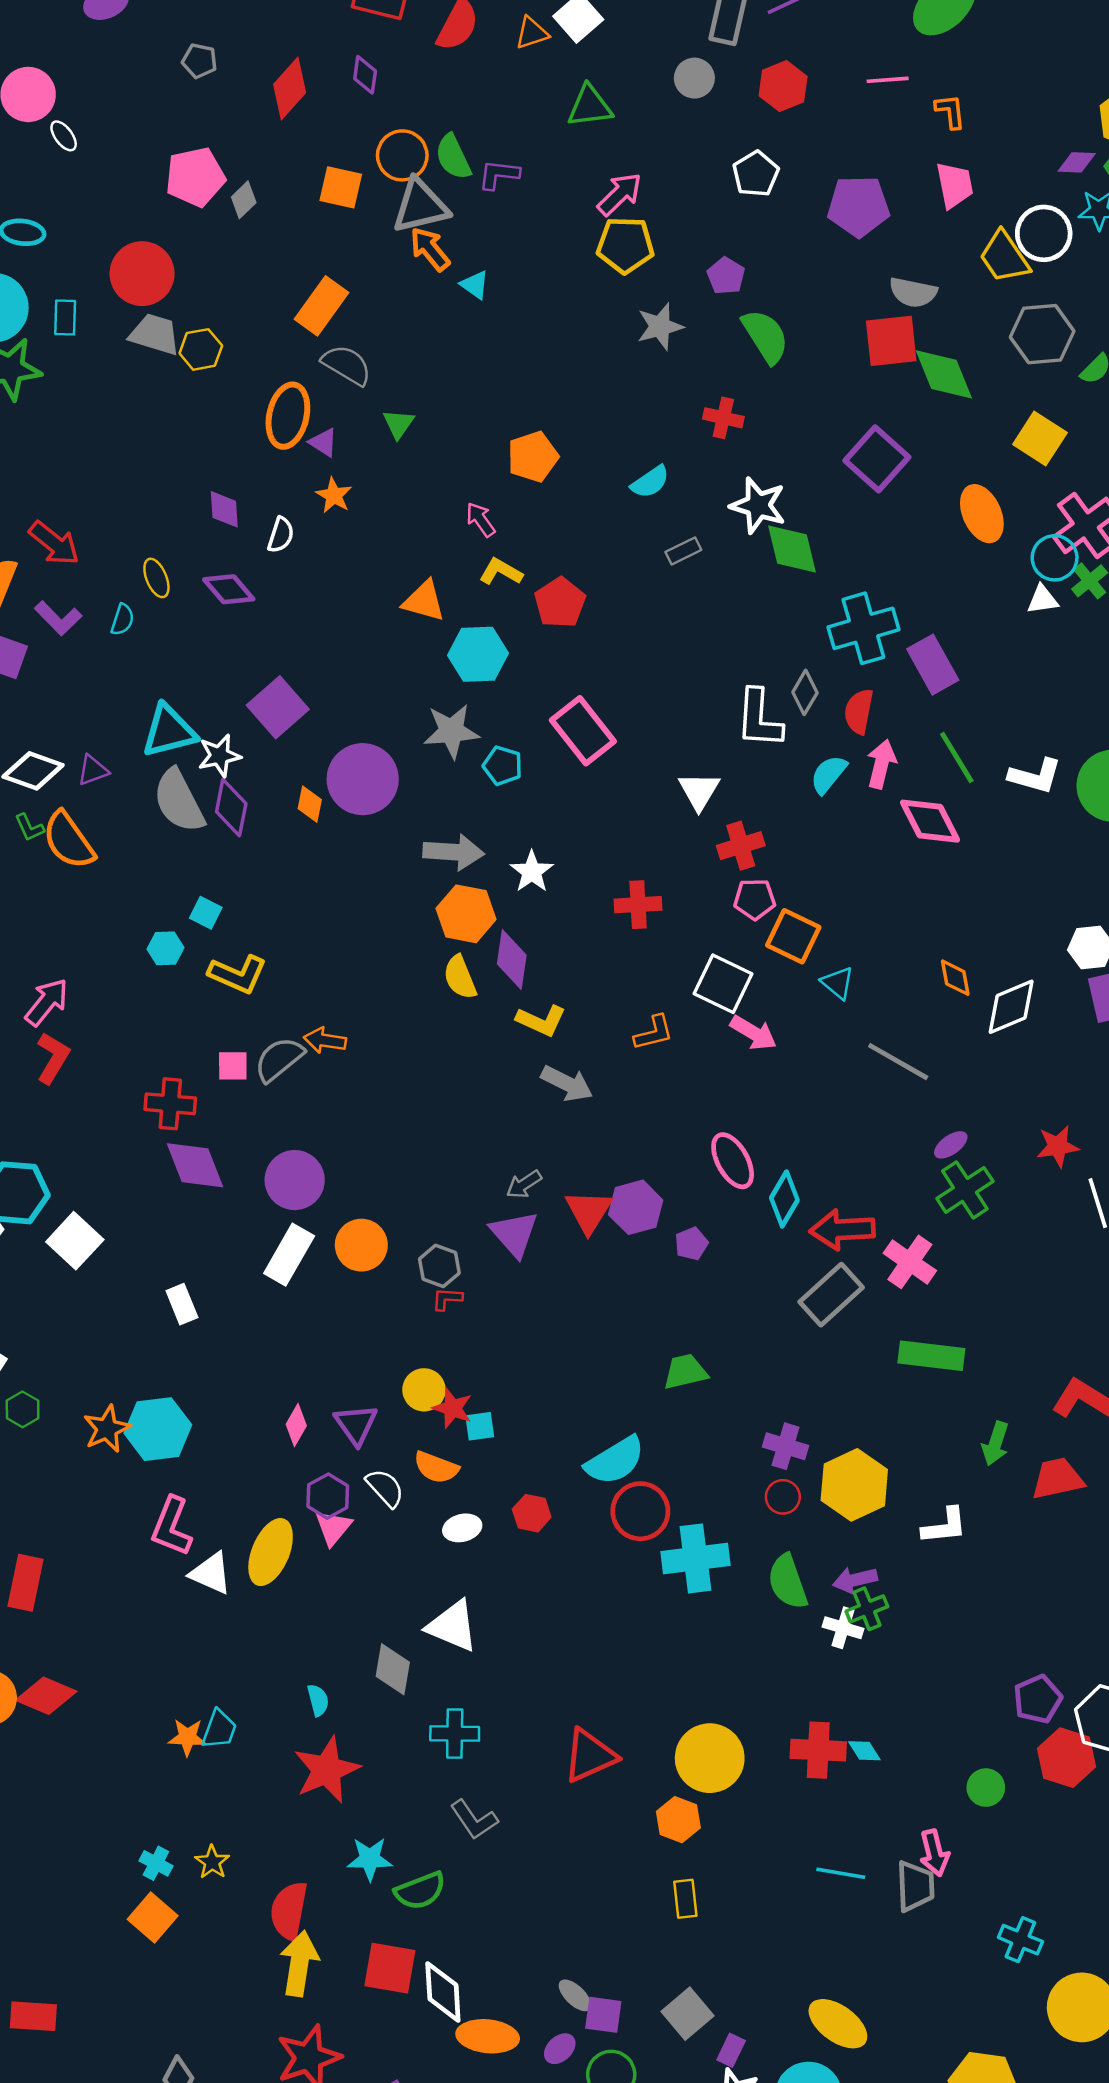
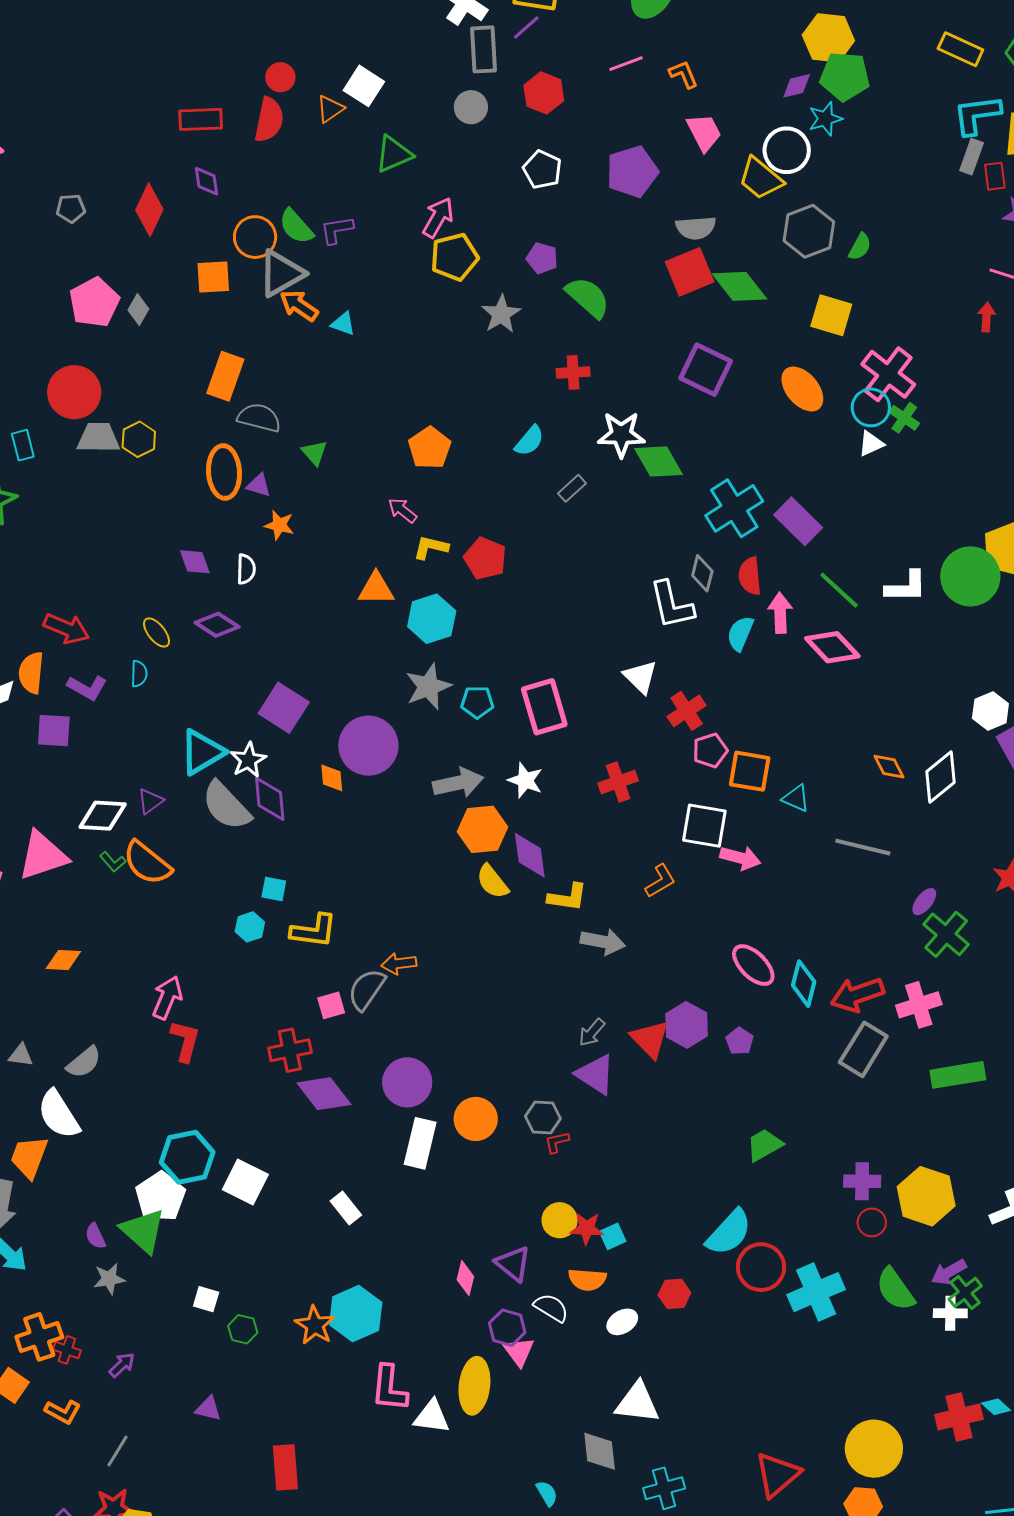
pink rectangle: (583, 731) -> (544, 707), moved, turned 38
pink cross: (910, 1262) -> (919, 1005), turned -36

